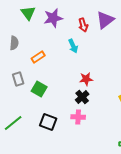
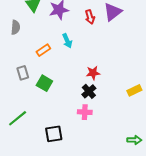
gray semicircle: (14, 43) -> (16, 27), moved
cyan arrow: (73, 46) -> (67, 41), moved
black square: (48, 122) -> (54, 134), moved, turned -30

